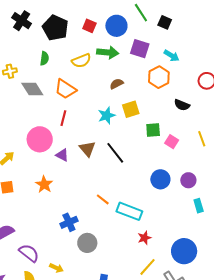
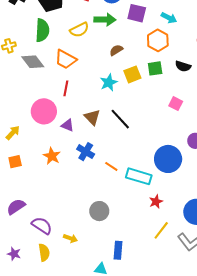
green semicircle: (44, 58) -> (42, 30), size x1.6
green square: (153, 130) -> (155, 68), moved
blue circle: (160, 179) -> (168, 159), moved, size x1.4
blue cross: (69, 222) -> (86, 152), moved, turned -30

